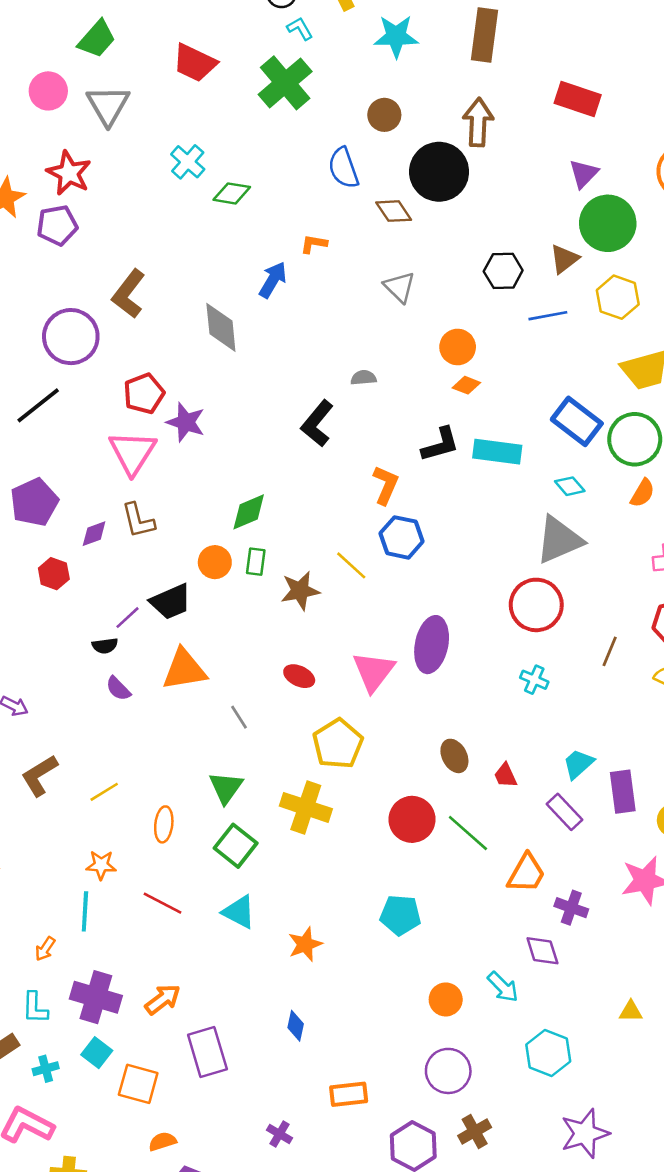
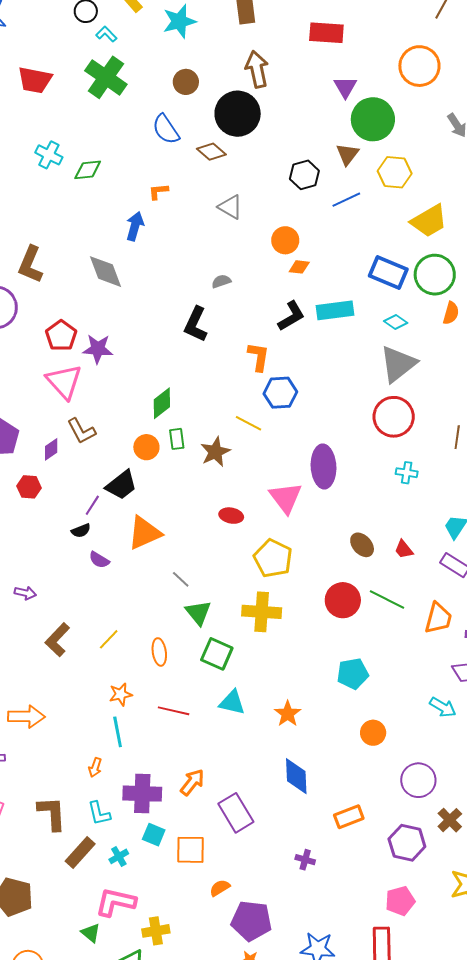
gray line: (239, 717) -> (181, 579), moved
orange circle: (446, 999) -> (373, 733), moved
blue diamond: (296, 1026) -> (296, 776), size x1.6

